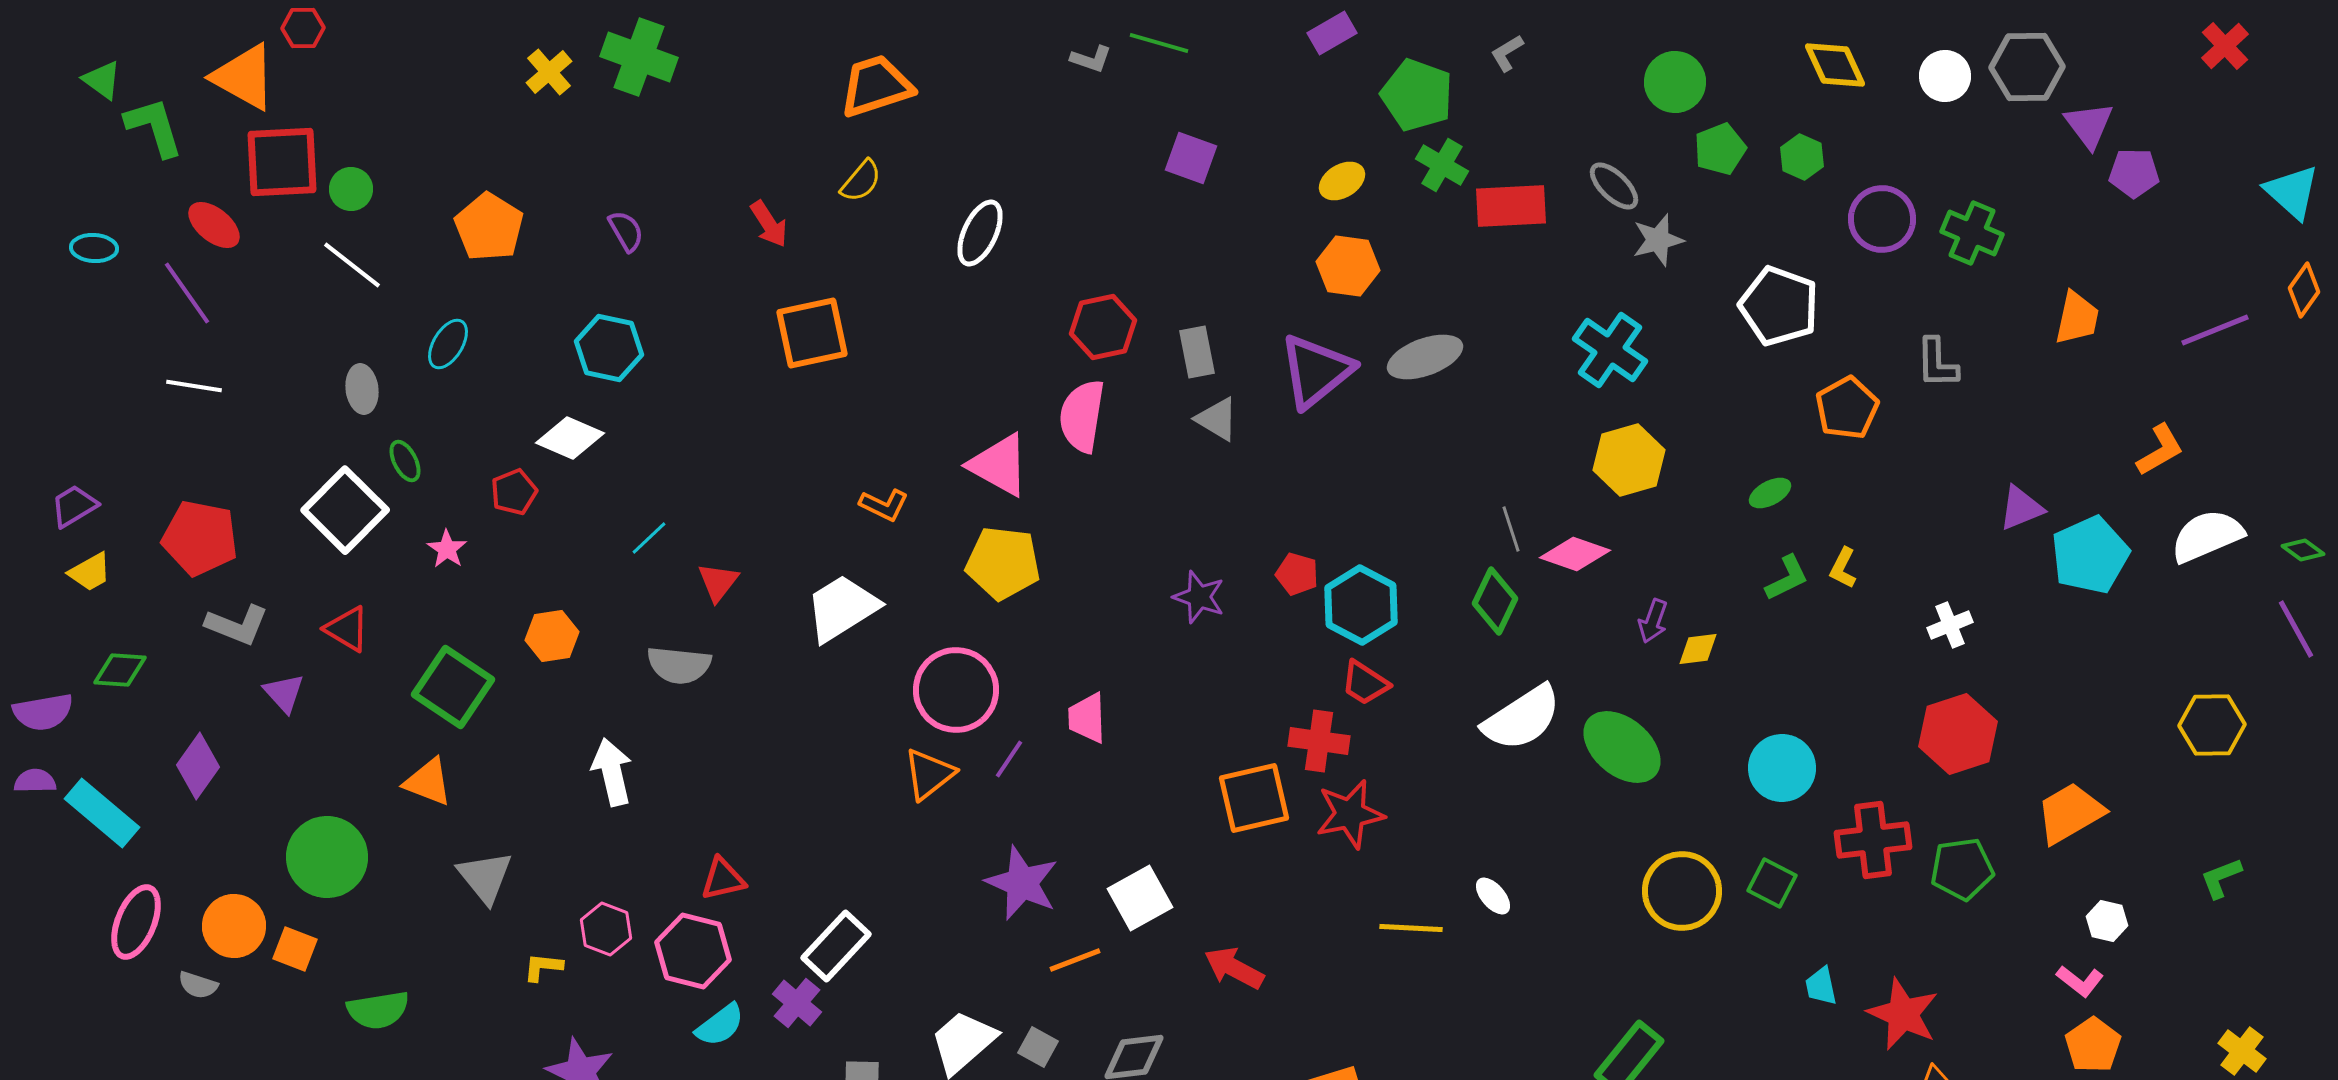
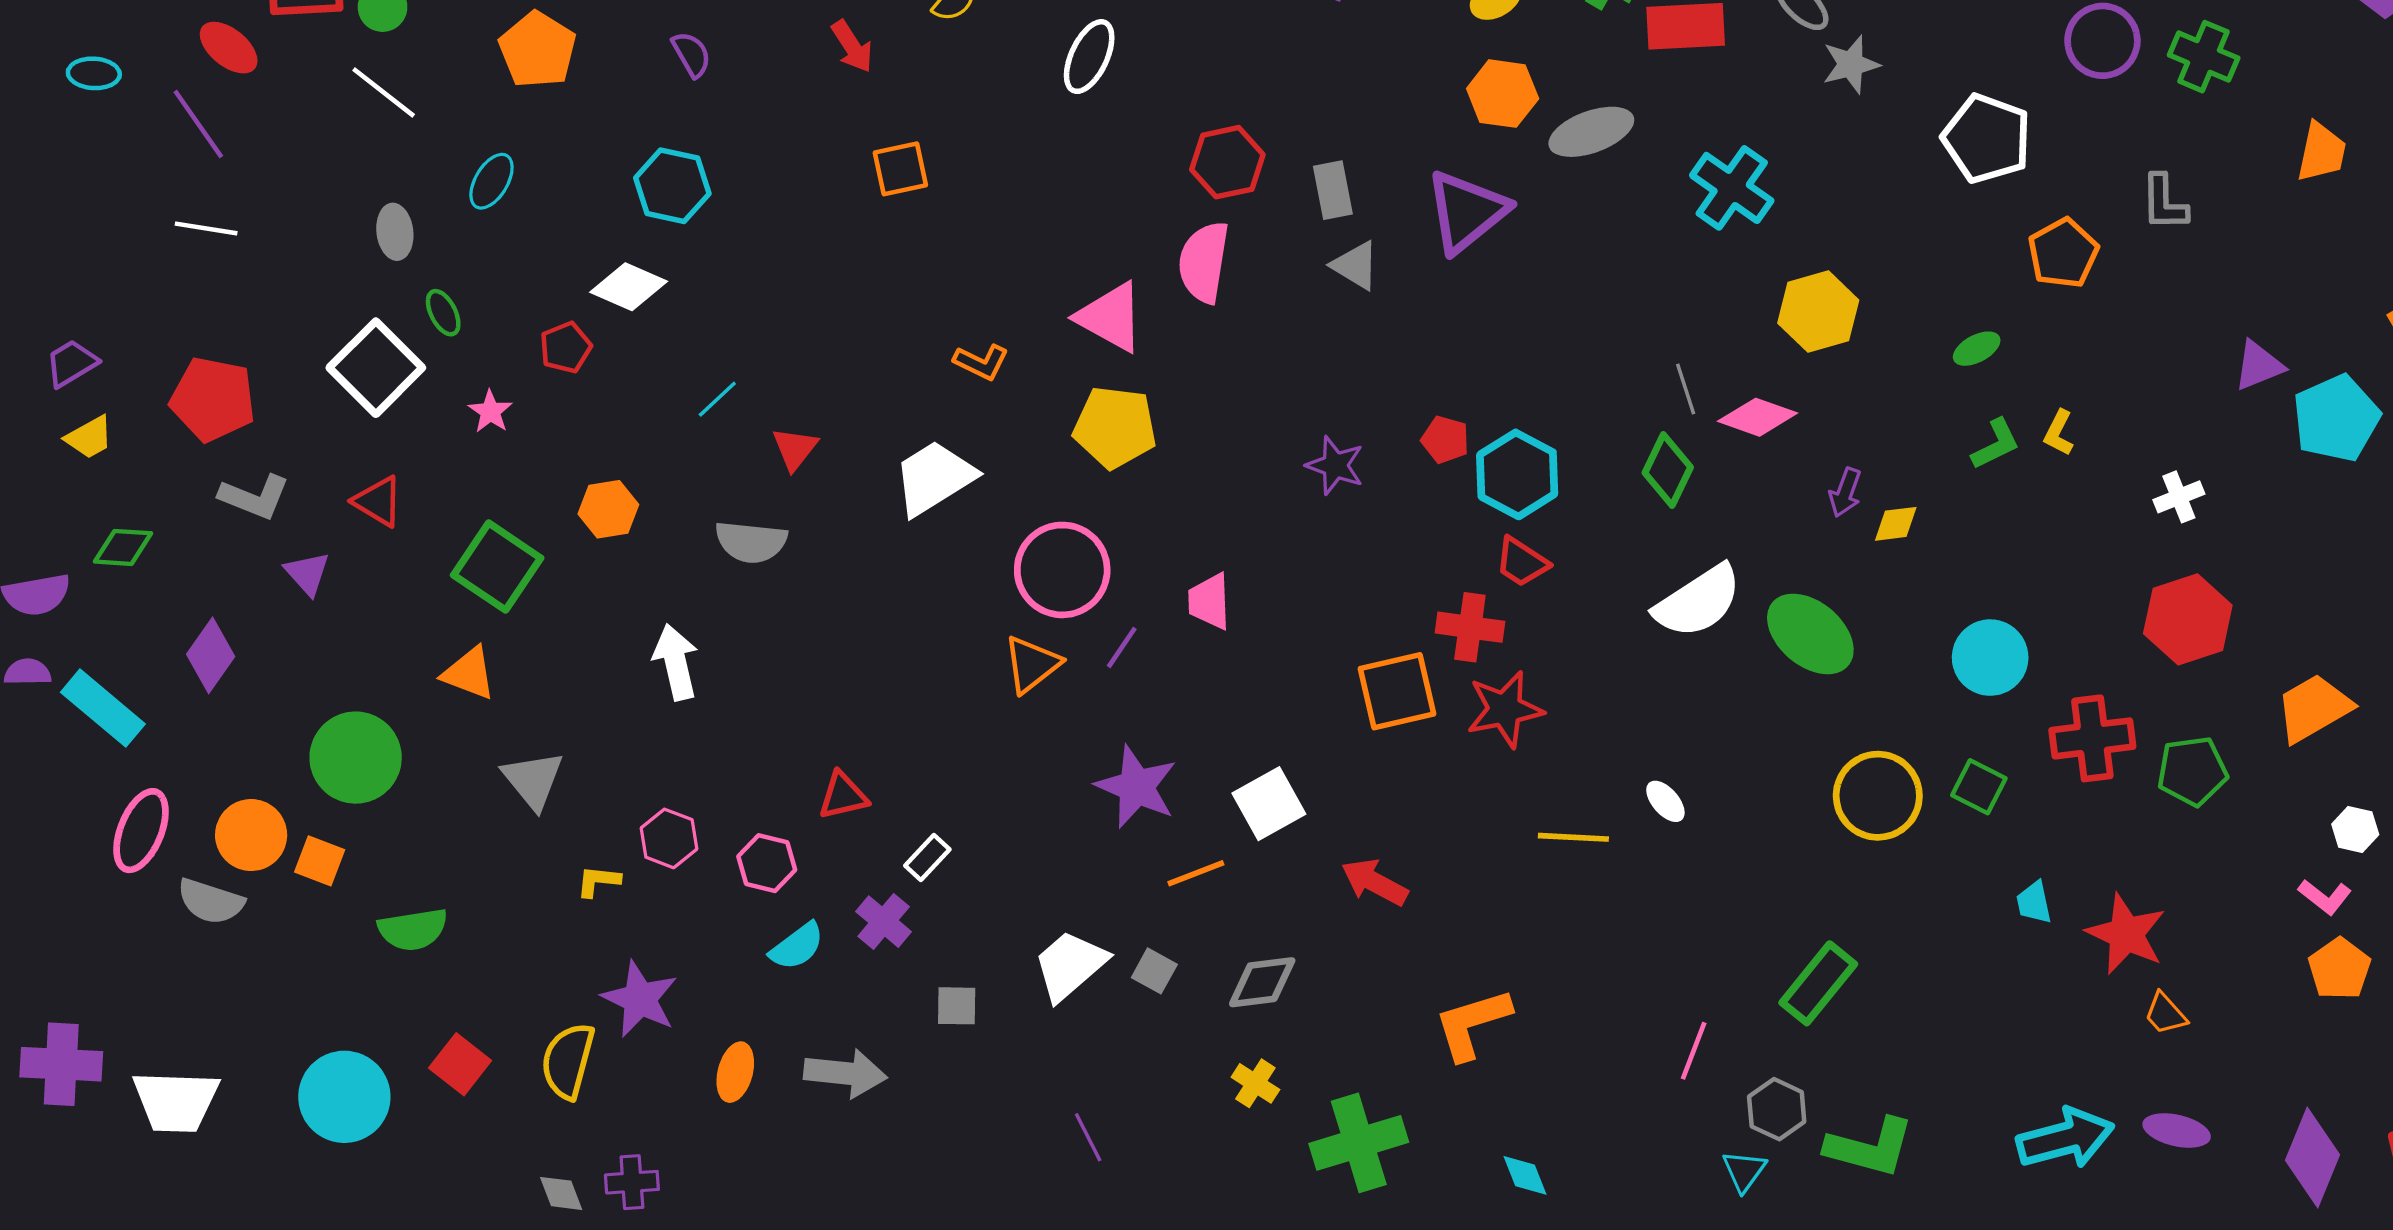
orange square: (812, 333) -> (900, 169), size x0.7
cyan cross: (1610, 350) -> (1732, 188), moved
gray ellipse: (1425, 357) -> (1591, 132), moved
red triangle: (723, 879) -> (843, 796), moved
white rectangle: (836, 946) -> (927, 858), size x0.6
pink hexagon: (693, 951) -> (767, 863), size x0.7
gray semicircle: (198, 985) -> (211, 901), size x1.5

